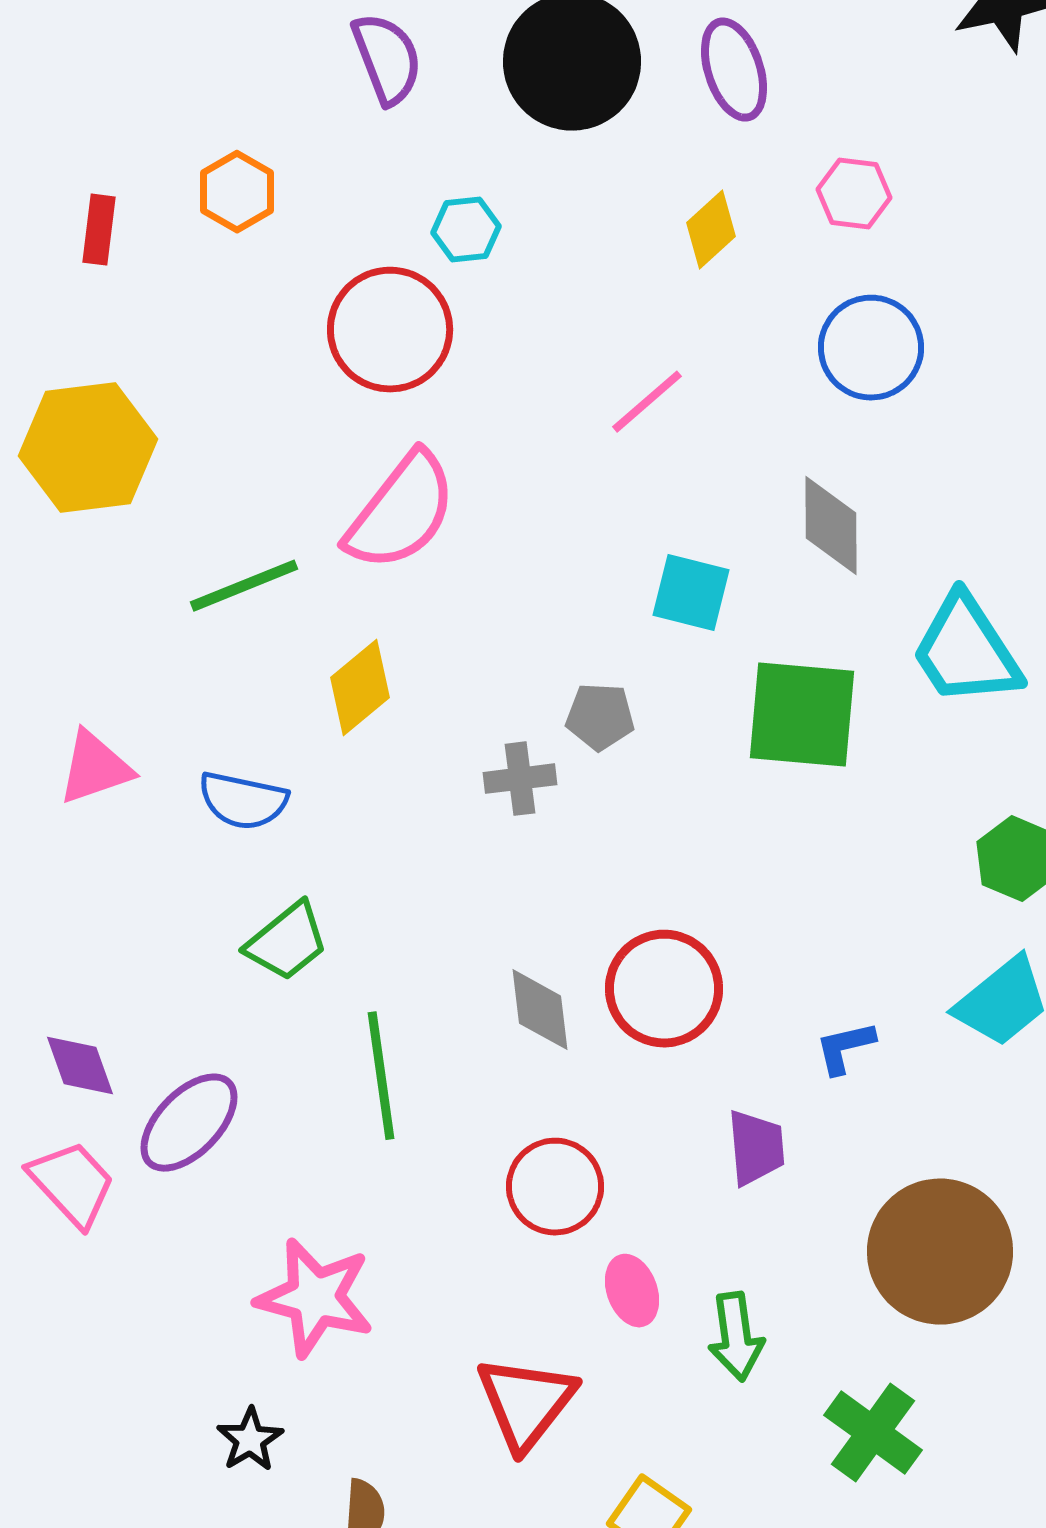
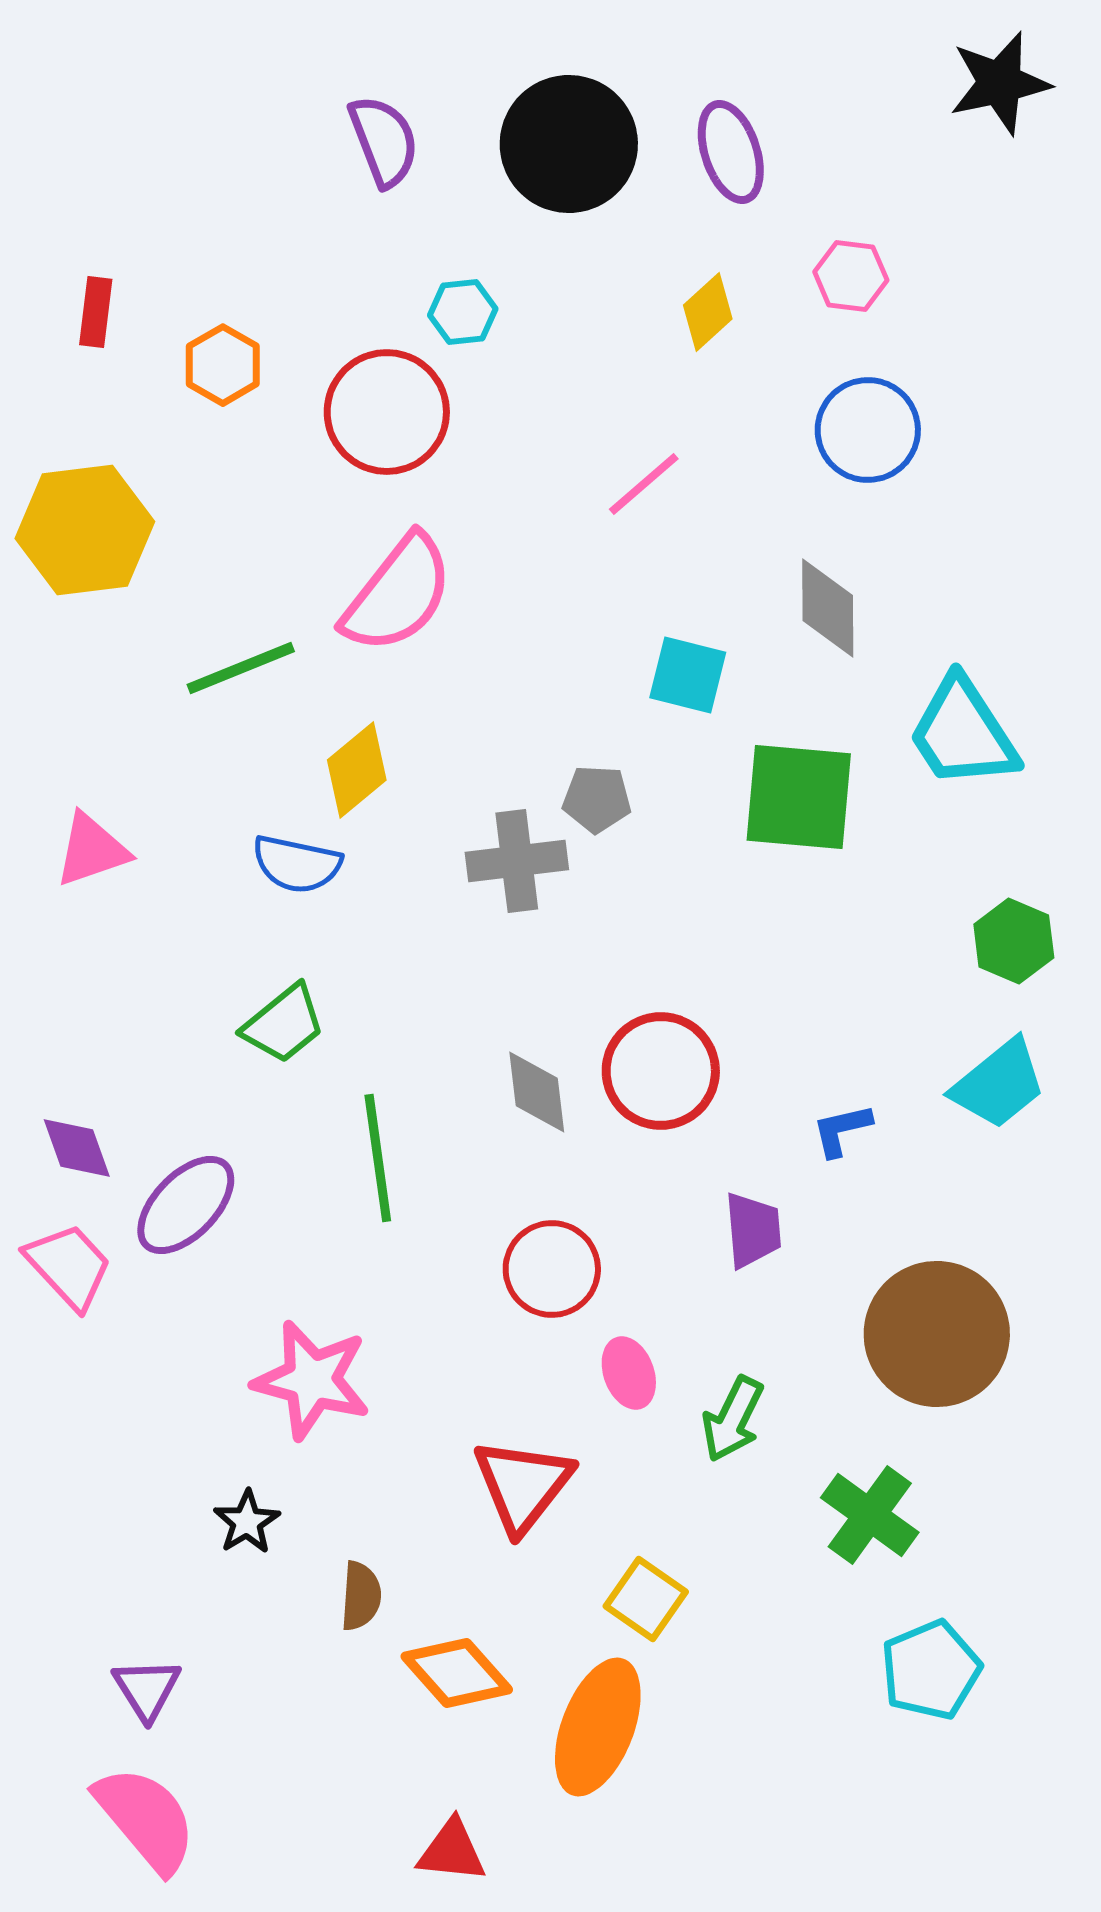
orange hexagon: (237, 192) -> (223, 365), moved
gray cross: (520, 779) -> (517, 861), size x1.4
blue semicircle: (243, 801) -> (297, 864), moved
green arrow: (736, 1337) -> (733, 1419), turned 34

